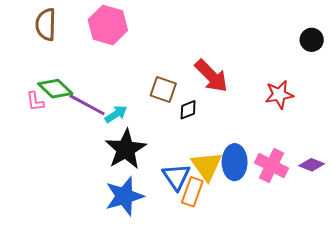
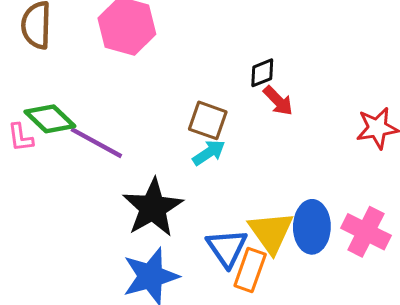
red arrow: (211, 76) -> (278, 101), size x0.6
black diamond: (188, 110) -> (262, 73), moved
cyan arrow: (116, 114) -> (209, 153), moved

